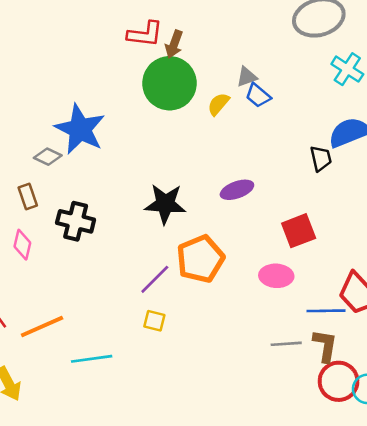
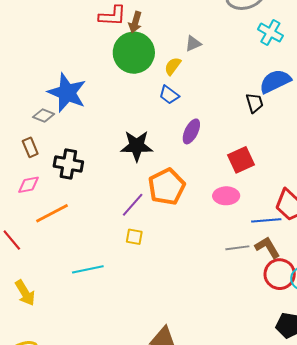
blue trapezoid: (258, 96) -> (169, 95), moved
purple ellipse: (237, 190) -> (191, 131), turned -40
pink diamond: (22, 245) -> (29, 185), turned 70
orange line: (42, 326) -> (52, 213), moved
brown L-shape: (325, 346) -> (267, 247), turned -36

